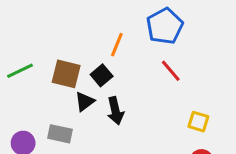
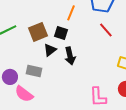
brown square: (66, 74) -> (38, 32), turned -36
black square: (102, 75) -> (61, 33), turned -32

